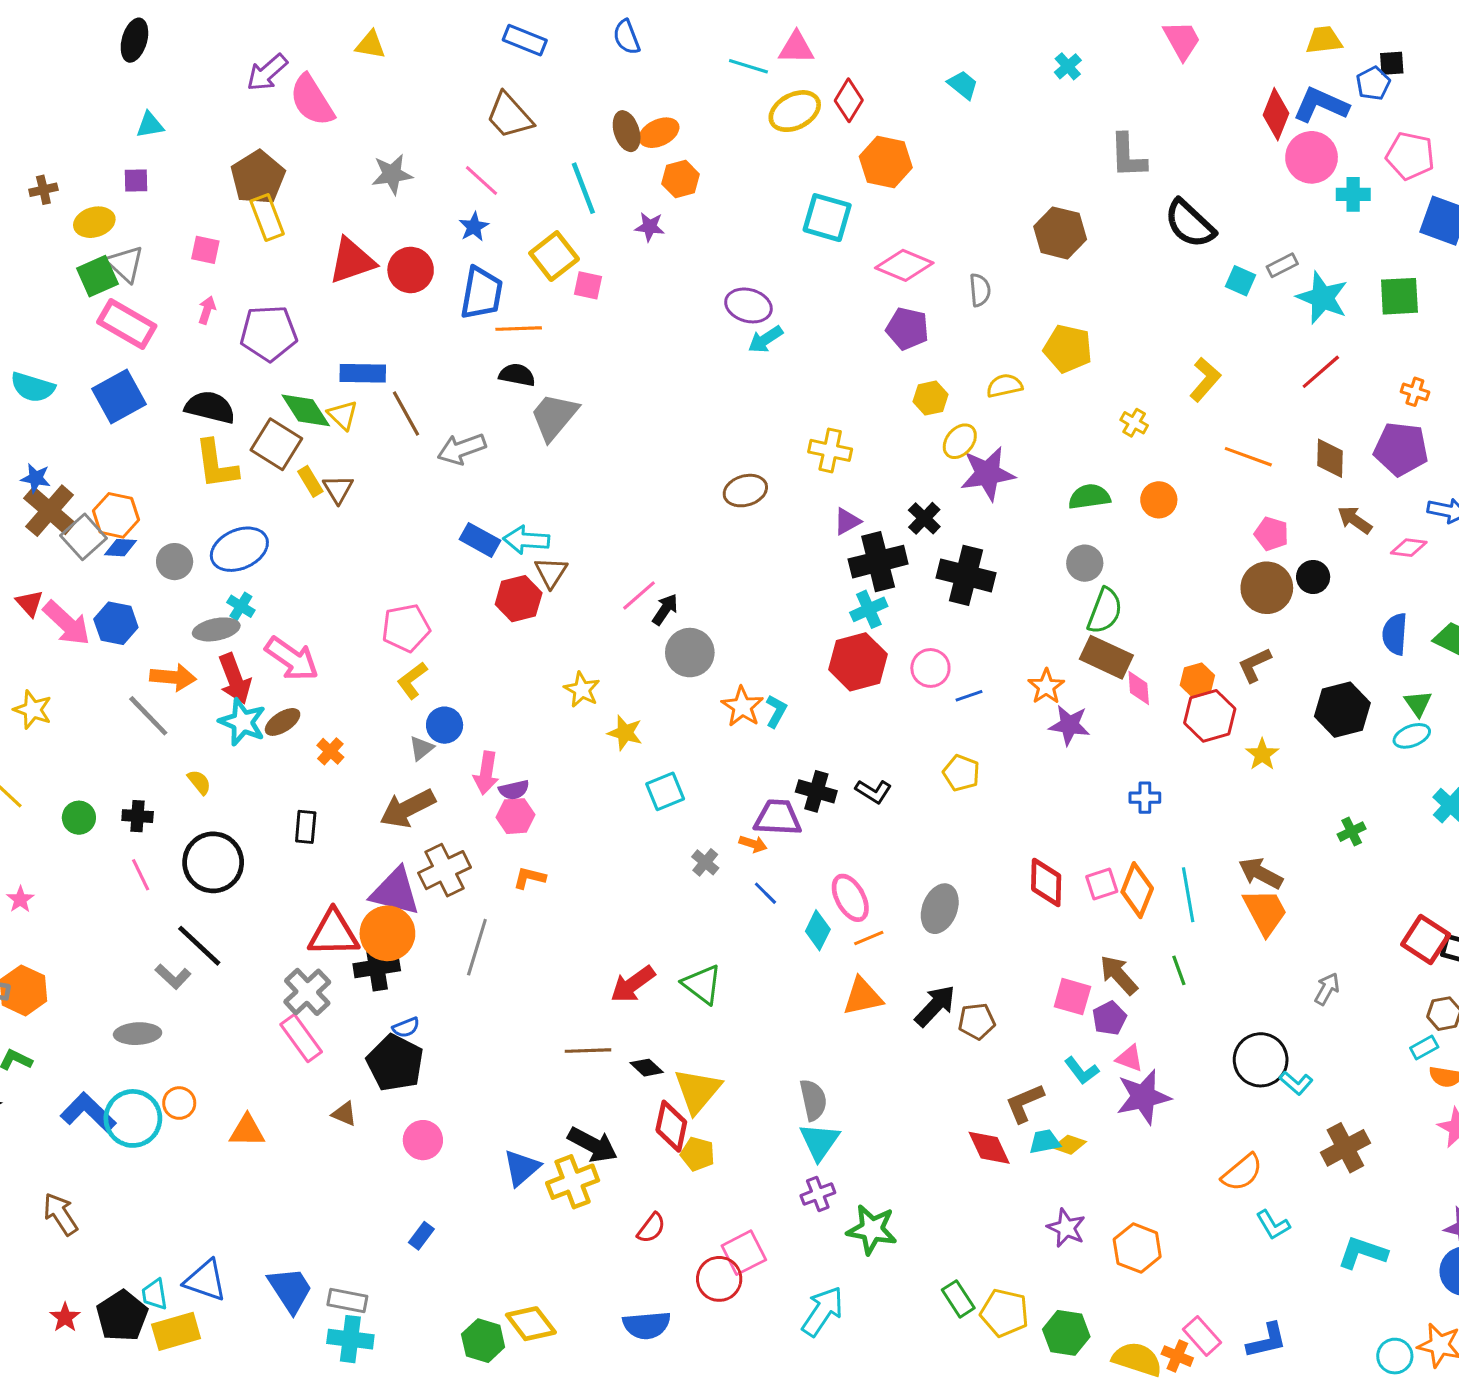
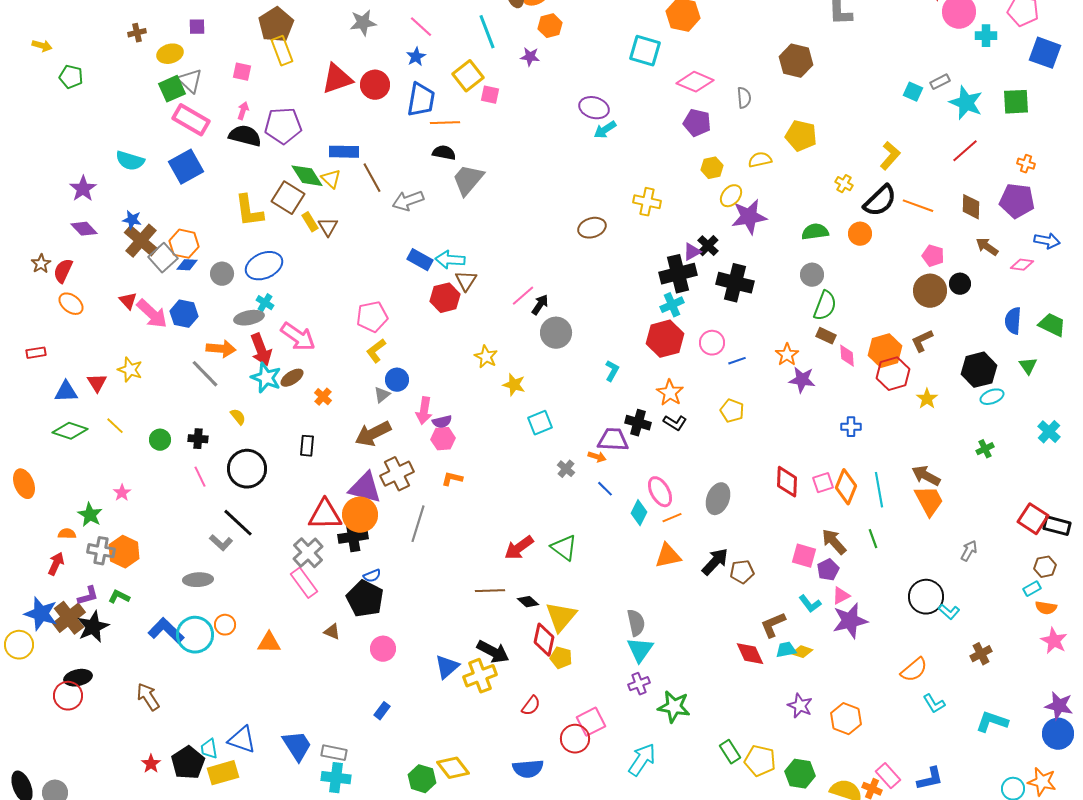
black semicircle: (1190, 224) -> (880, 201), moved, turned -87
black semicircle: (210, 407) -> (245, 136), moved
purple triangle: (847, 521) -> (692, 252), moved
brown rectangle: (1106, 657) -> (826, 336), size x0.6
orange hexagon: (1197, 680) -> (885, 351), size x1.5
orange star: (742, 707) -> (670, 393), moved
cyan ellipse: (1412, 736) -> (992, 397), moved
pink triangle: (1129, 1058) -> (841, 596), turned -48
brown cross: (1345, 1148) -> (981, 654), size x0.7

